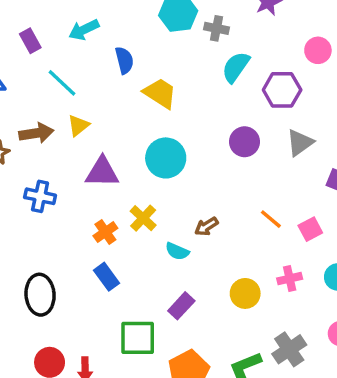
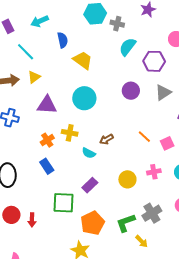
yellow cross: (143, 218) -> (70, 133), turned -35

